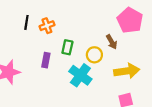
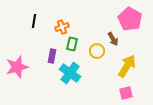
orange cross: (47, 26) -> (62, 27), moved
yellow arrow: (127, 71) -> (127, 66), turned -50
cyan cross: (80, 75) -> (70, 73), moved

